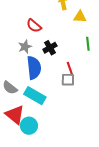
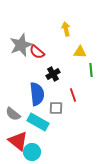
yellow triangle: (80, 17) -> (80, 52), moved
gray star: (25, 47) -> (21, 45), moved, size x1.6
gray square: (68, 80) -> (56, 108), moved

